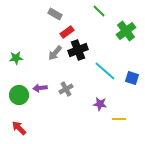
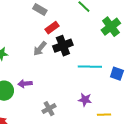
cyan line: (105, 71) -> (90, 67), turned -40
gray cross: (66, 89) -> (49, 109), moved

